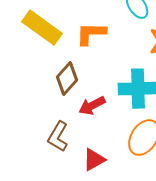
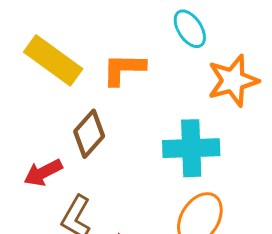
red arrow: (92, 106) -> (43, 173), moved

